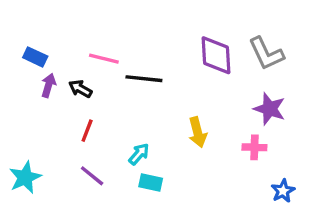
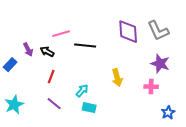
blue rectangle: (35, 57) -> (10, 65), moved, turned -72
pink line: (104, 59) -> (61, 34), turned -30
purple arrow: (49, 85) -> (28, 50), turned 136

